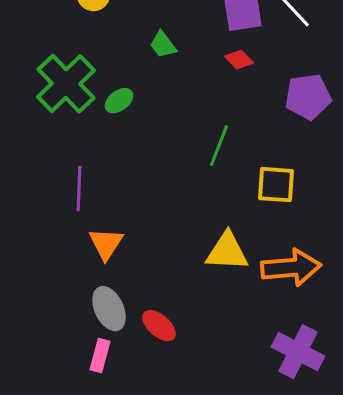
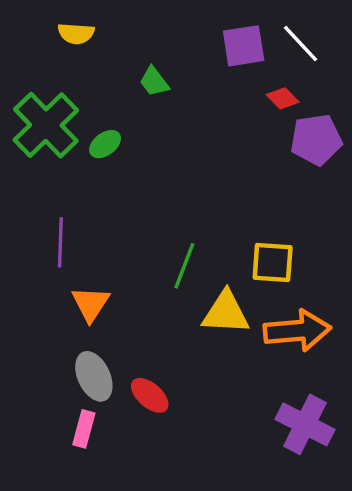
red diamond: (239, 60) -> (283, 98), moved
green line: (219, 146) -> (184, 266), moved
yellow square: (276, 185) -> (273, 262), moved

